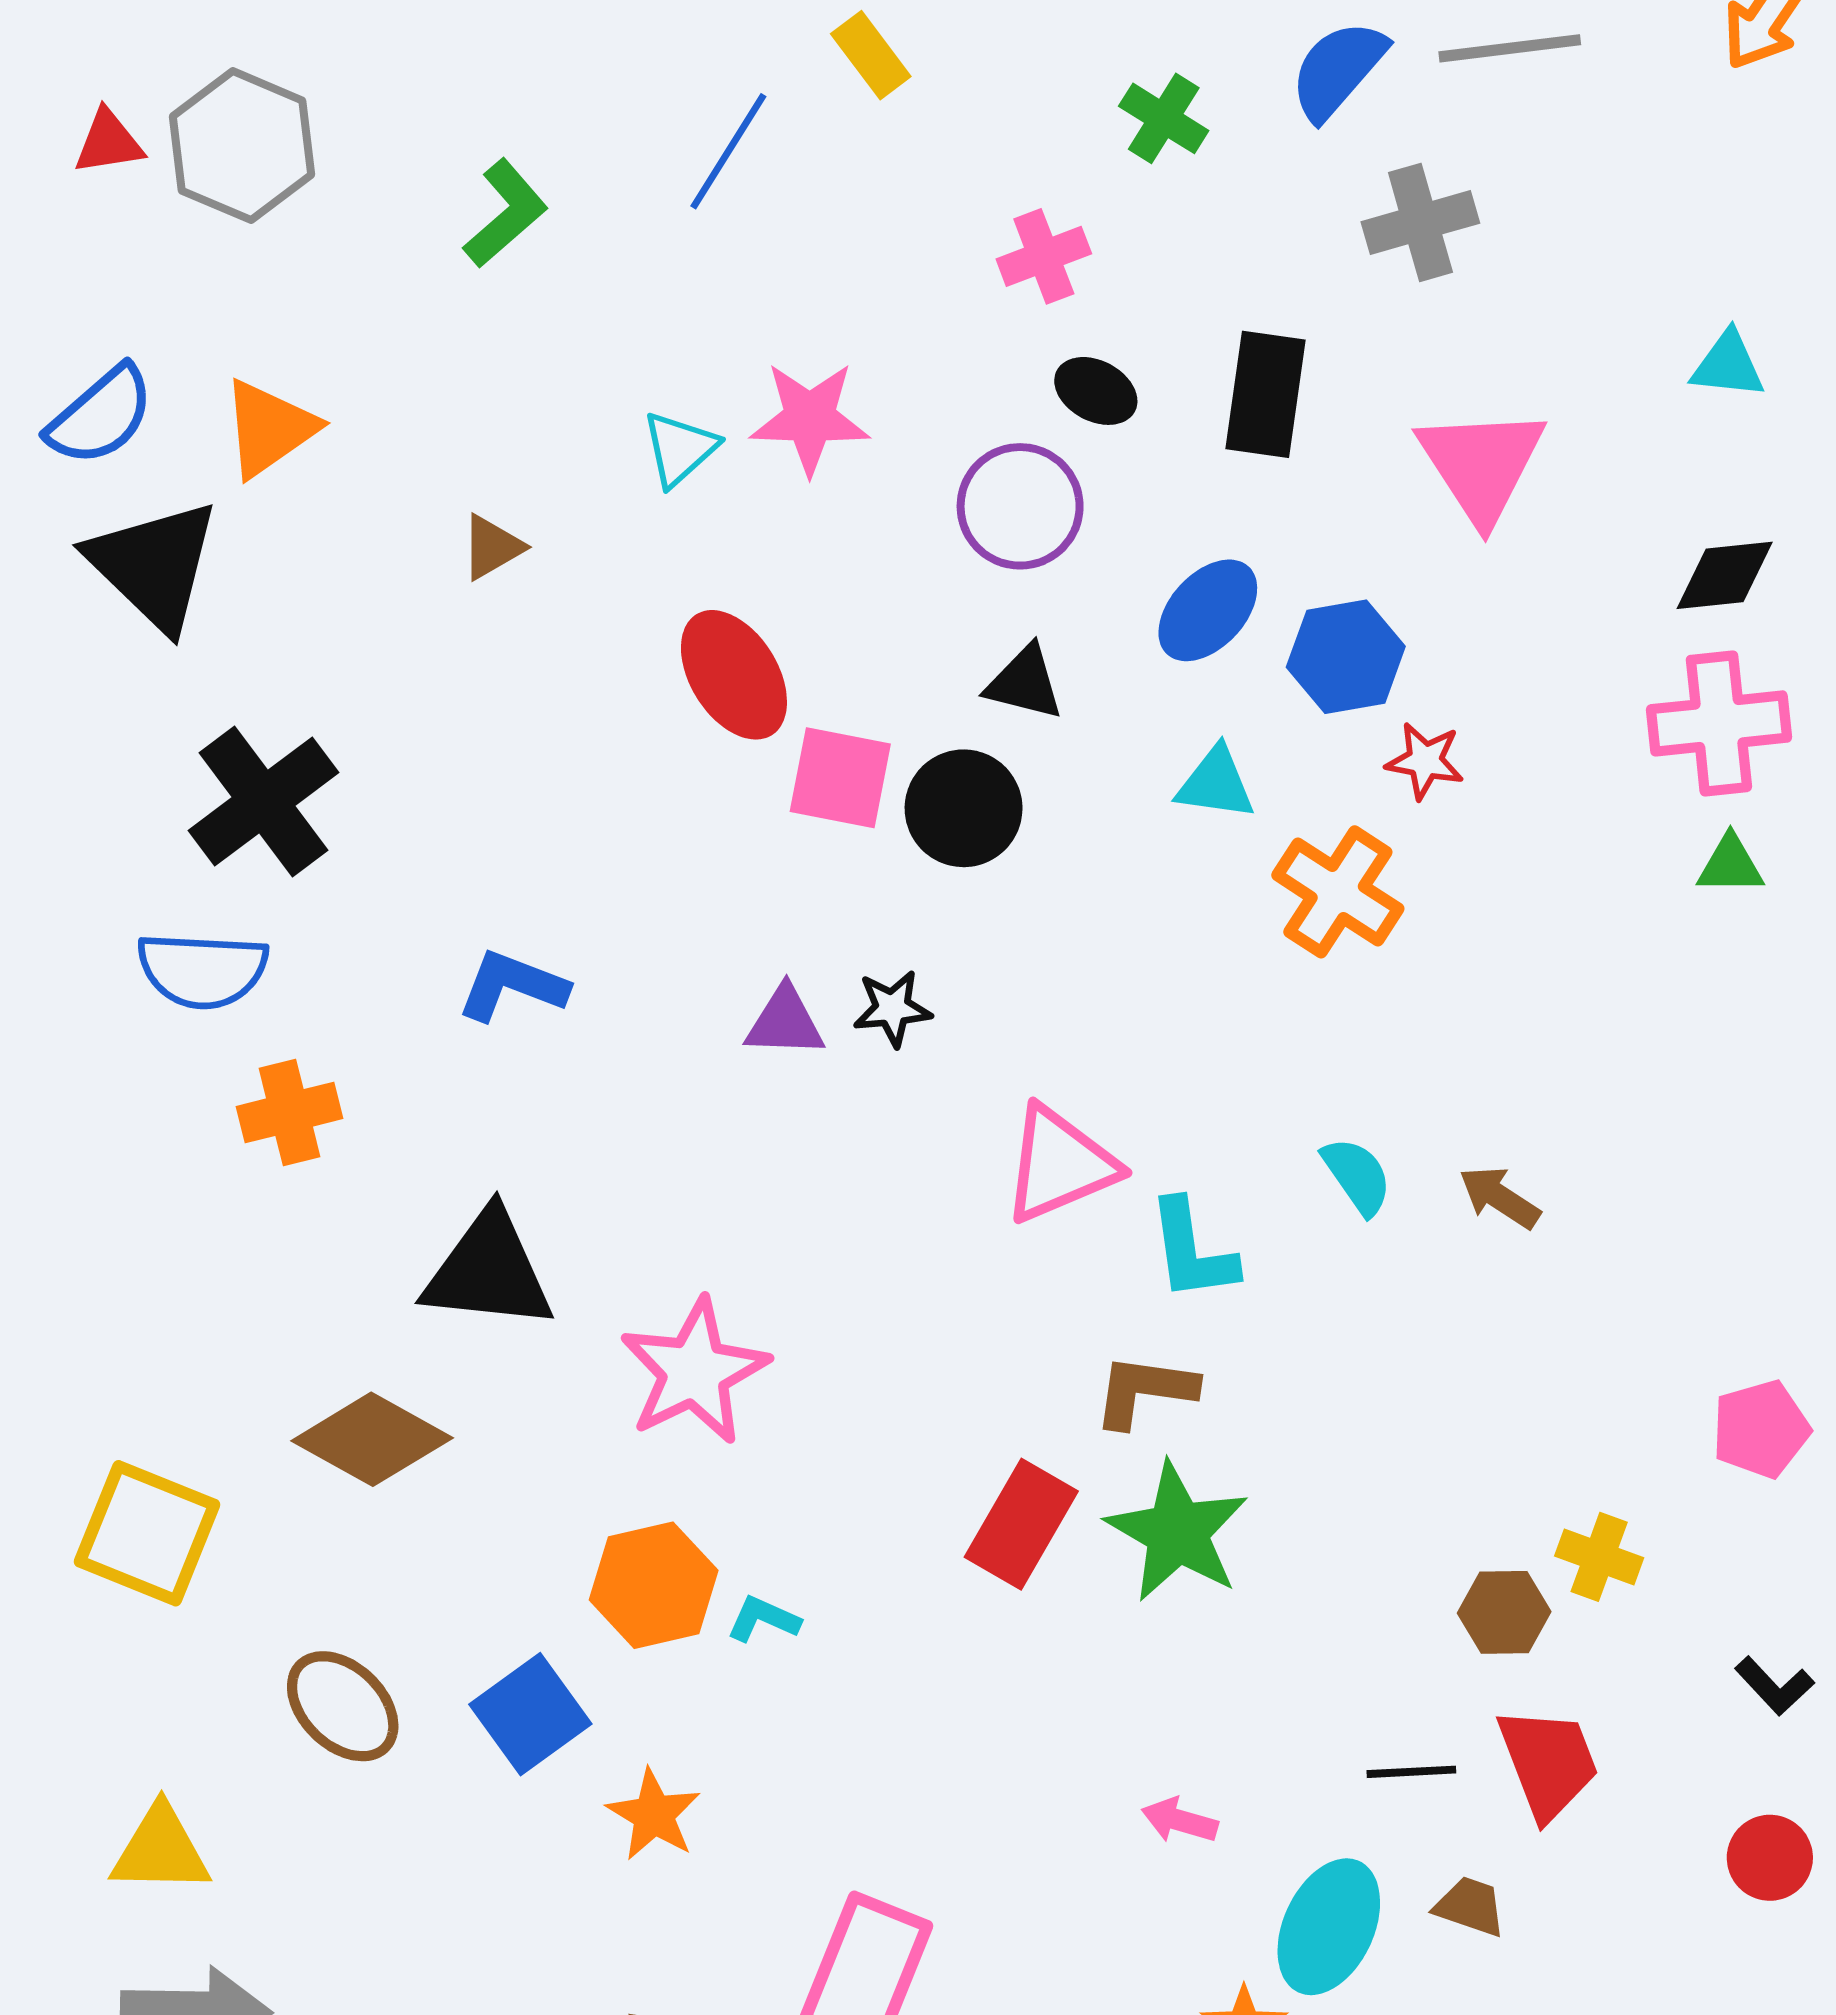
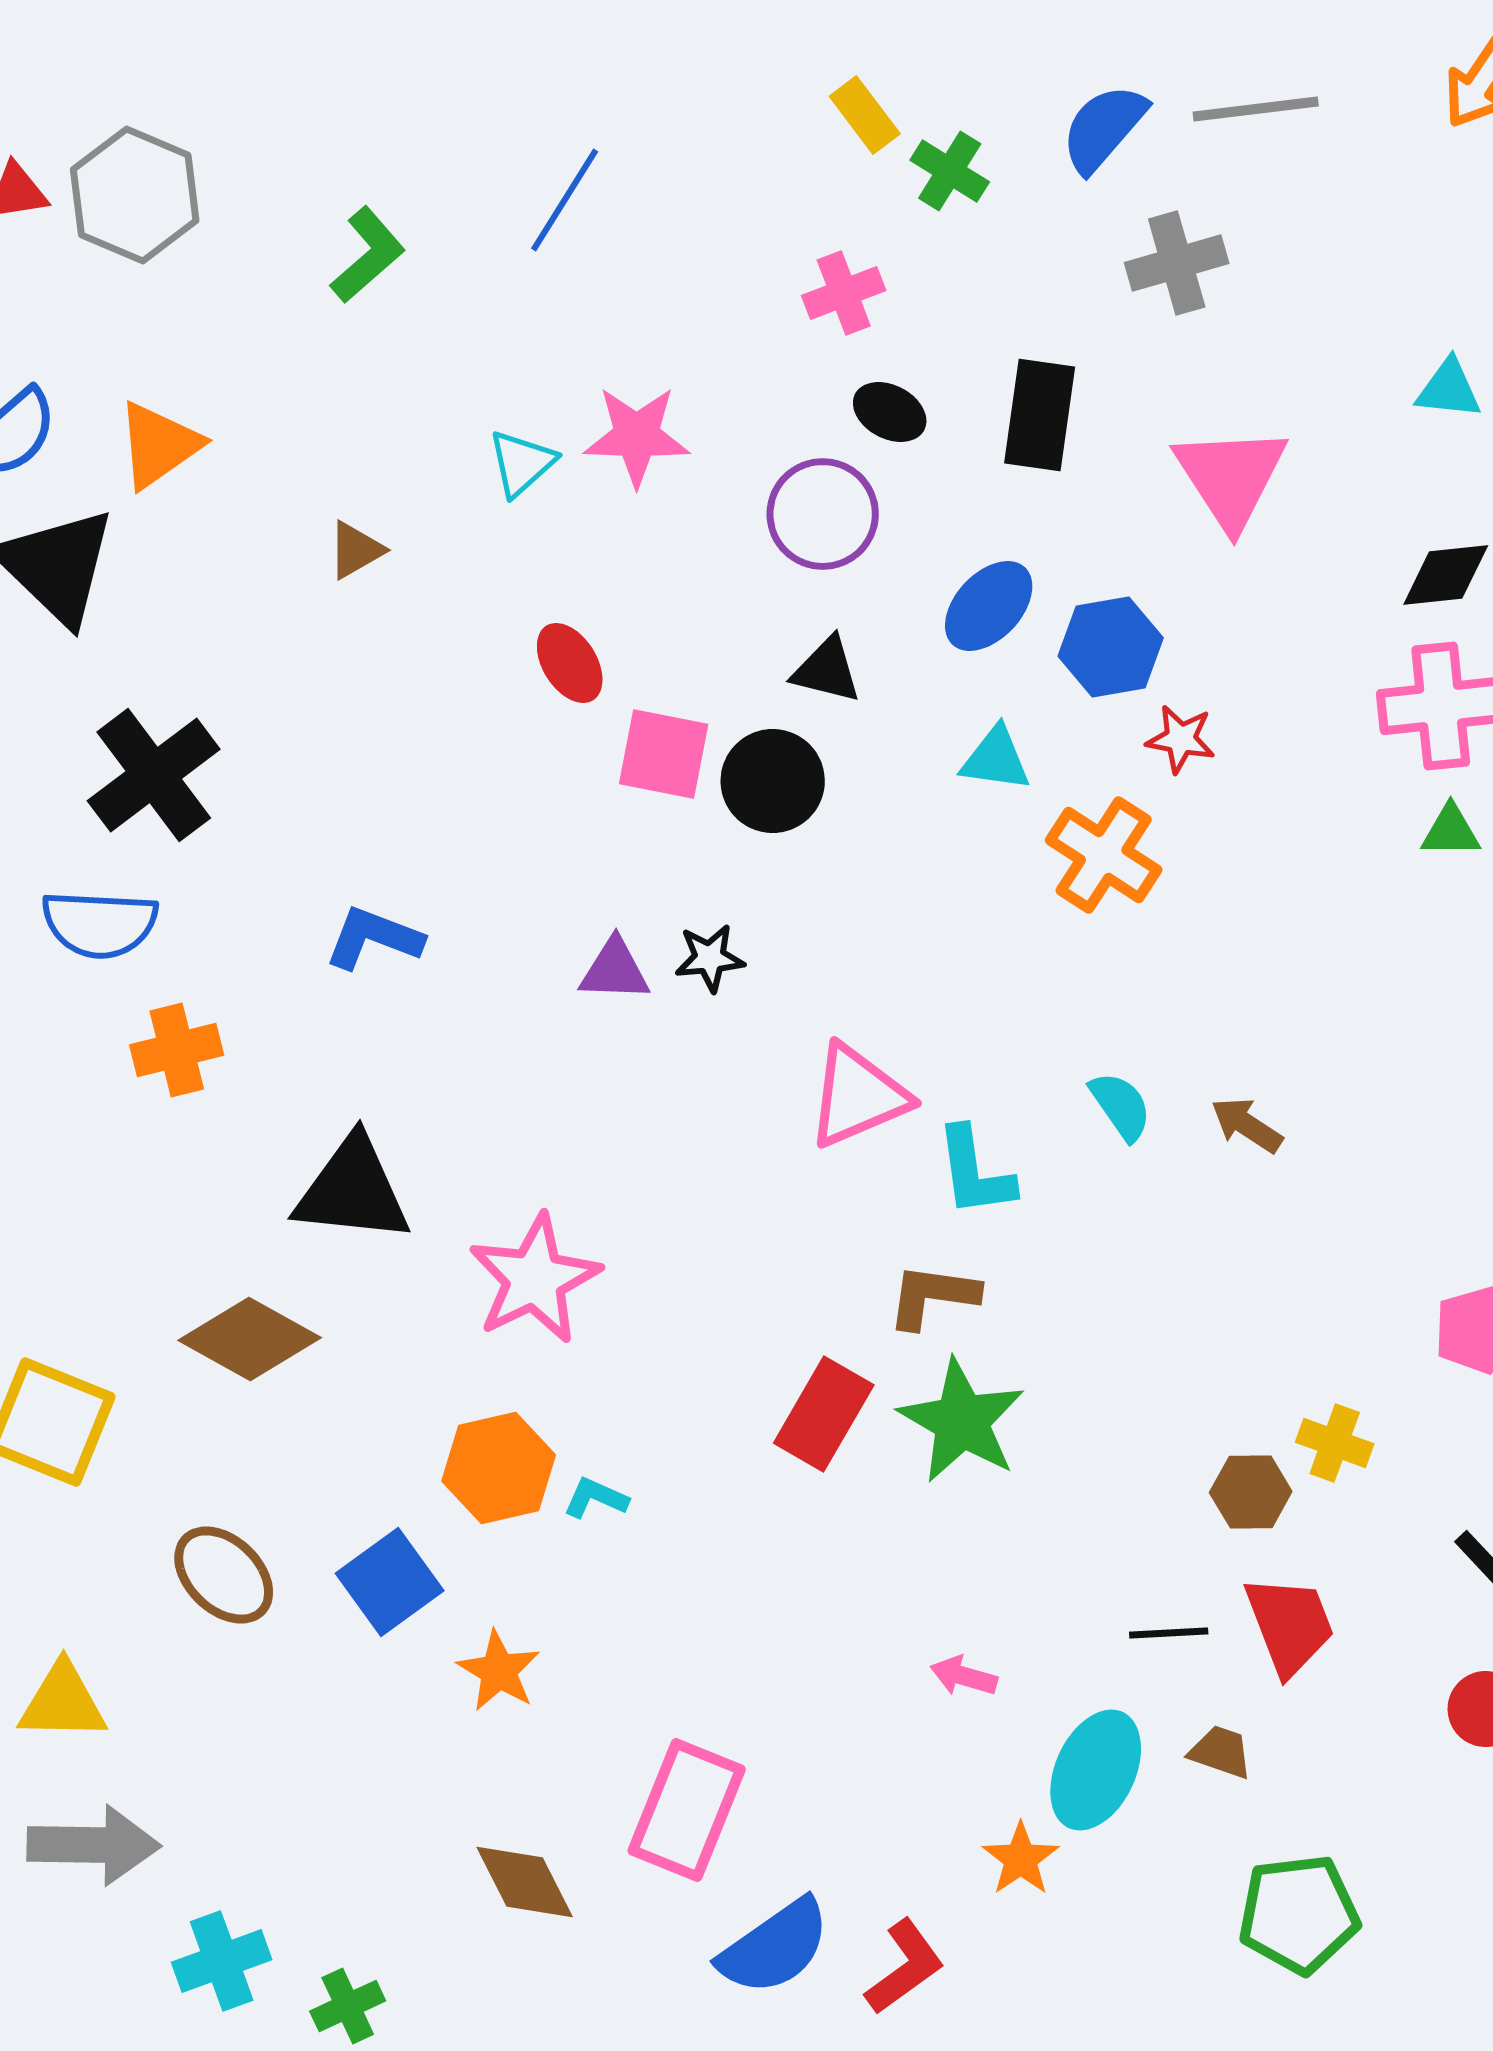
yellow rectangle: (871, 55) -> (865, 115), moved
red ellipse: (734, 675) -> (570, 663), size x0.7

